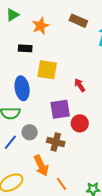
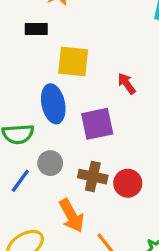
blue ellipse: (22, 88) -> (53, 104), moved
red circle: (80, 123) -> (128, 183), moved

